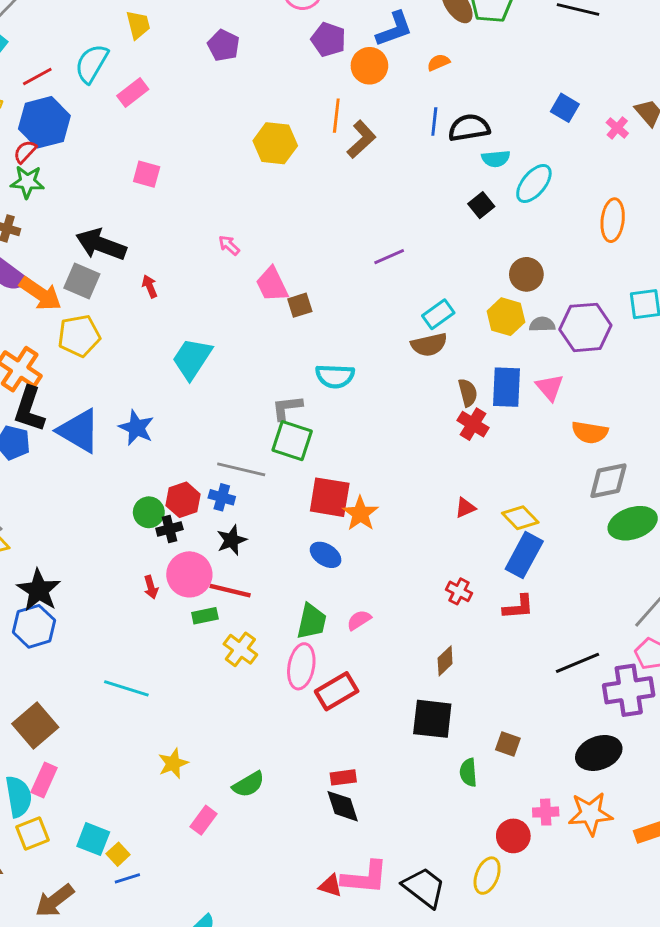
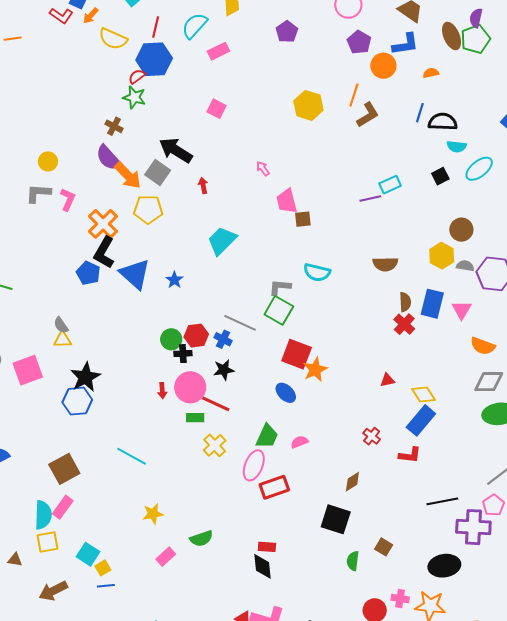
red line: (37, 76) -> (156, 27), turned -60
cyan rectangle: (438, 314) -> (390, 185), moved
blue star: (136, 428) -> (174, 280), size x0.7

